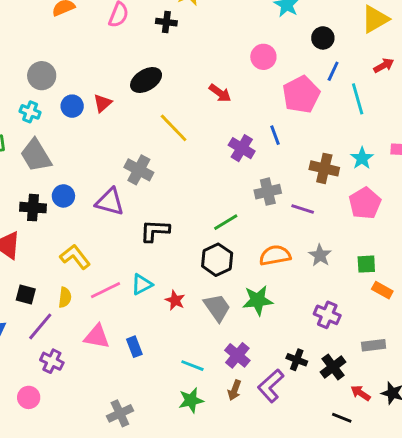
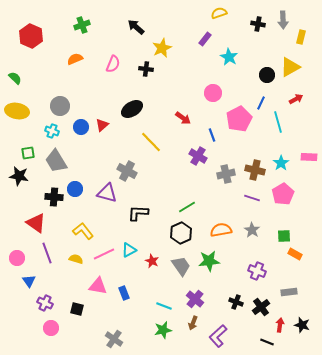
black circle: (323, 38) -> (267, 75), moved
blue line: (275, 135) -> (212, 135), moved
gray cross: (268, 192) -> (226, 174), moved
purple line: (303, 209) -> (252, 198), moved
black square: (26, 295) -> (77, 309), moved
yellow semicircle: (65, 297) -> (76, 259), turned -80
purple line: (40, 326) -> (47, 253), moved, turned -60
purple cross: (52, 361) -> (45, 303), moved
purple L-shape: (271, 386) -> (218, 336), moved
red arrow: (361, 393) -> (280, 325), turned 64
gray cross: (120, 413) -> (114, 339), turned -30

